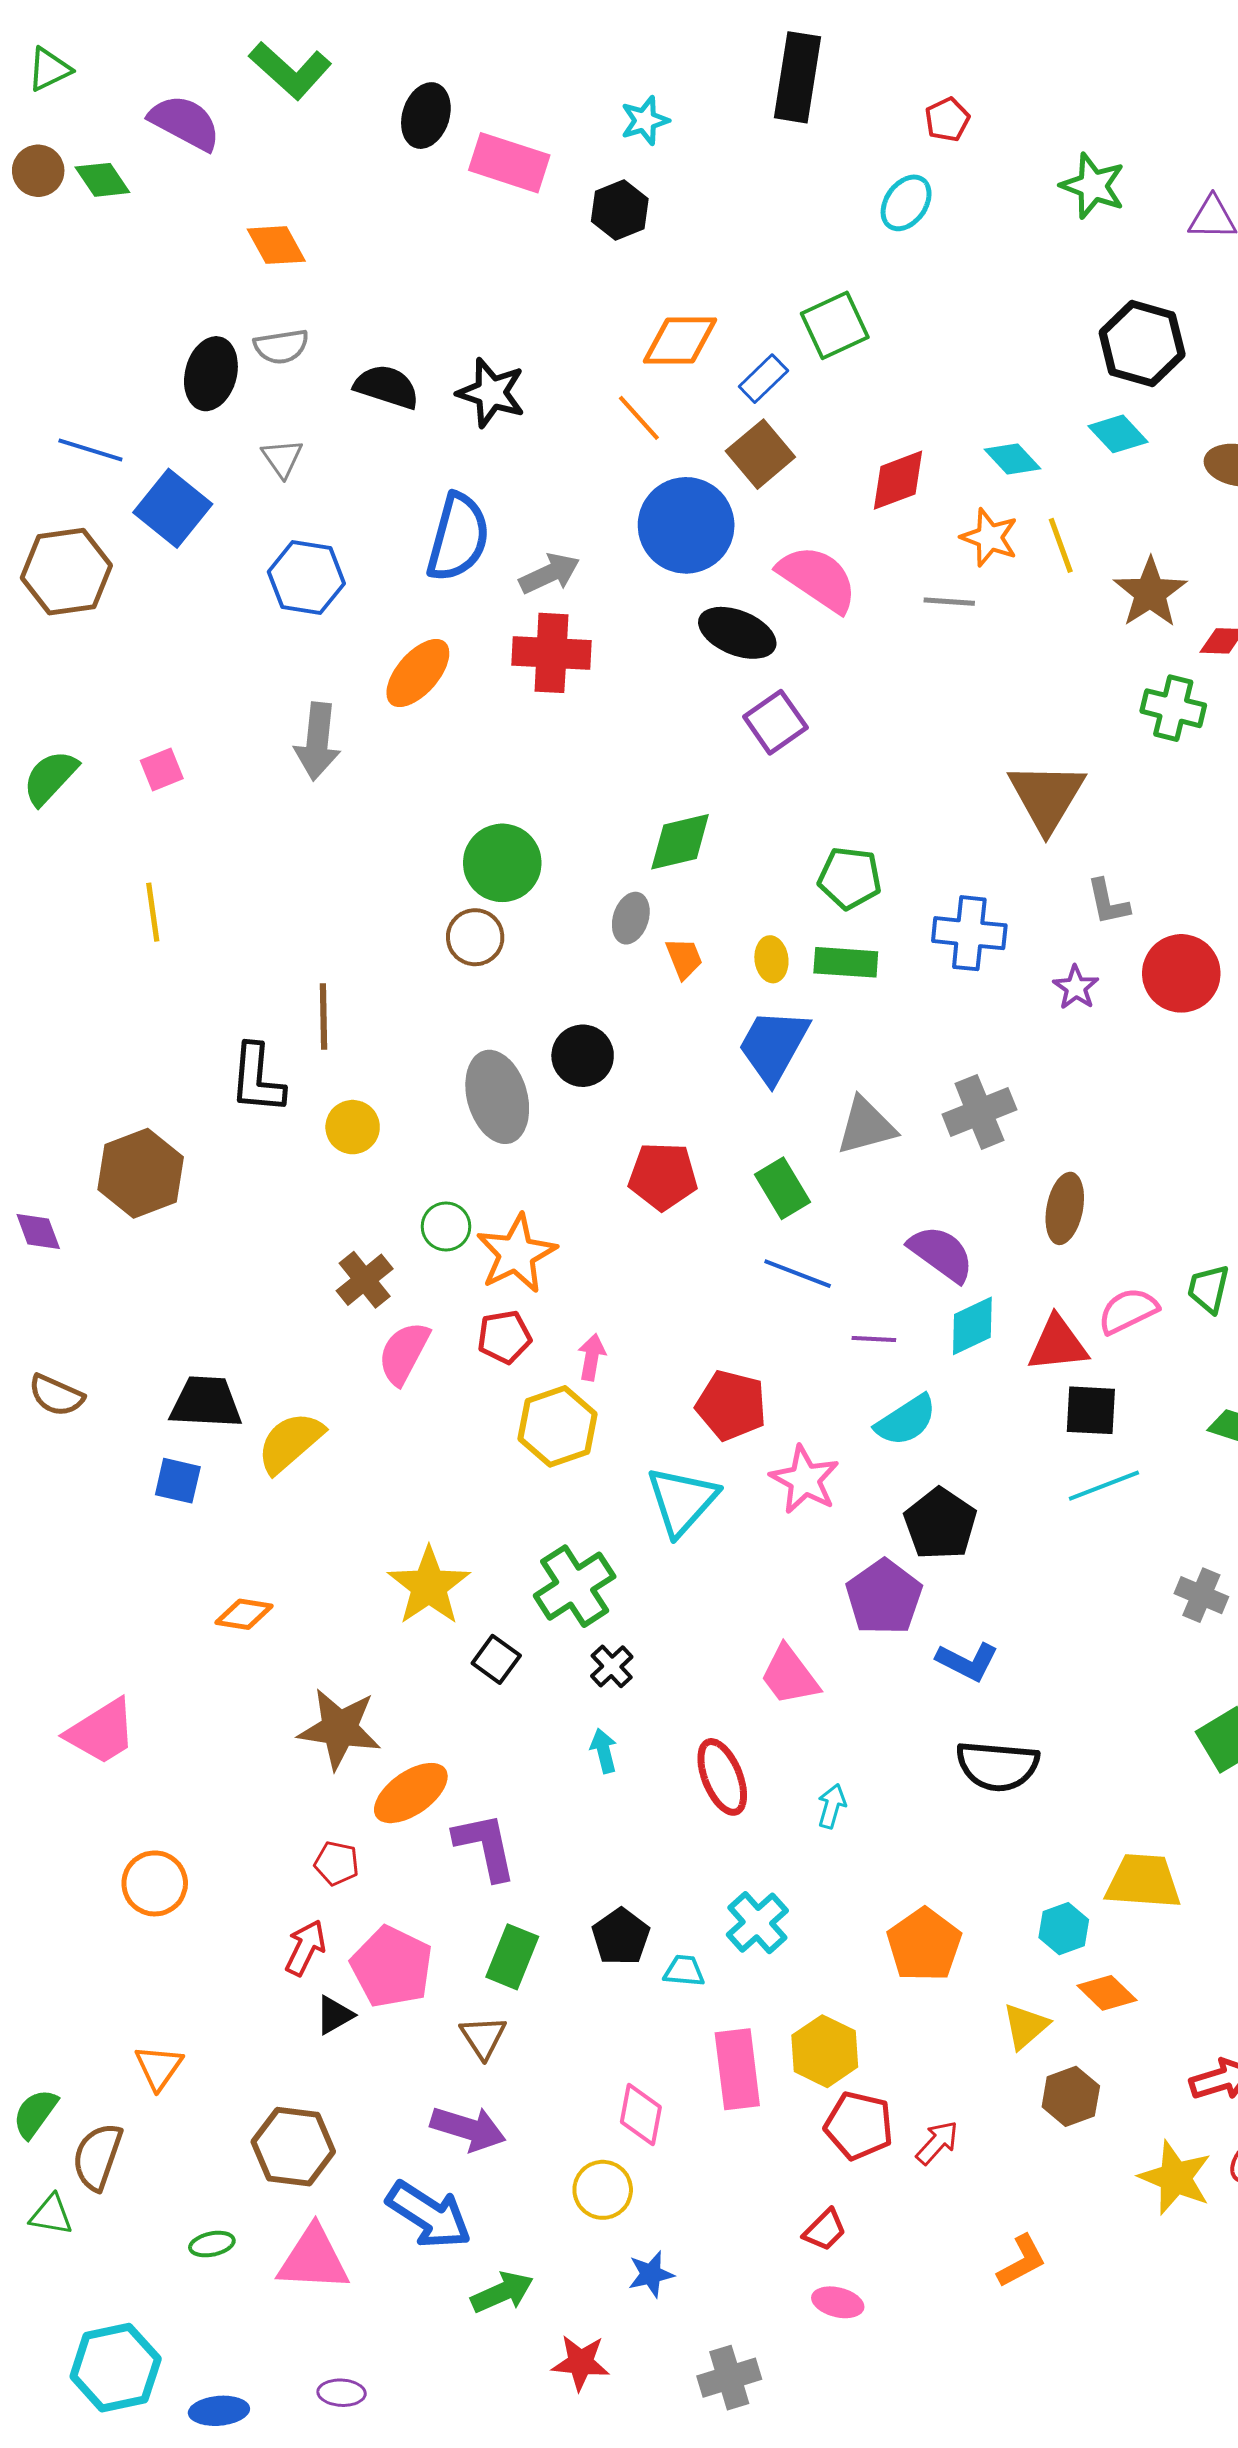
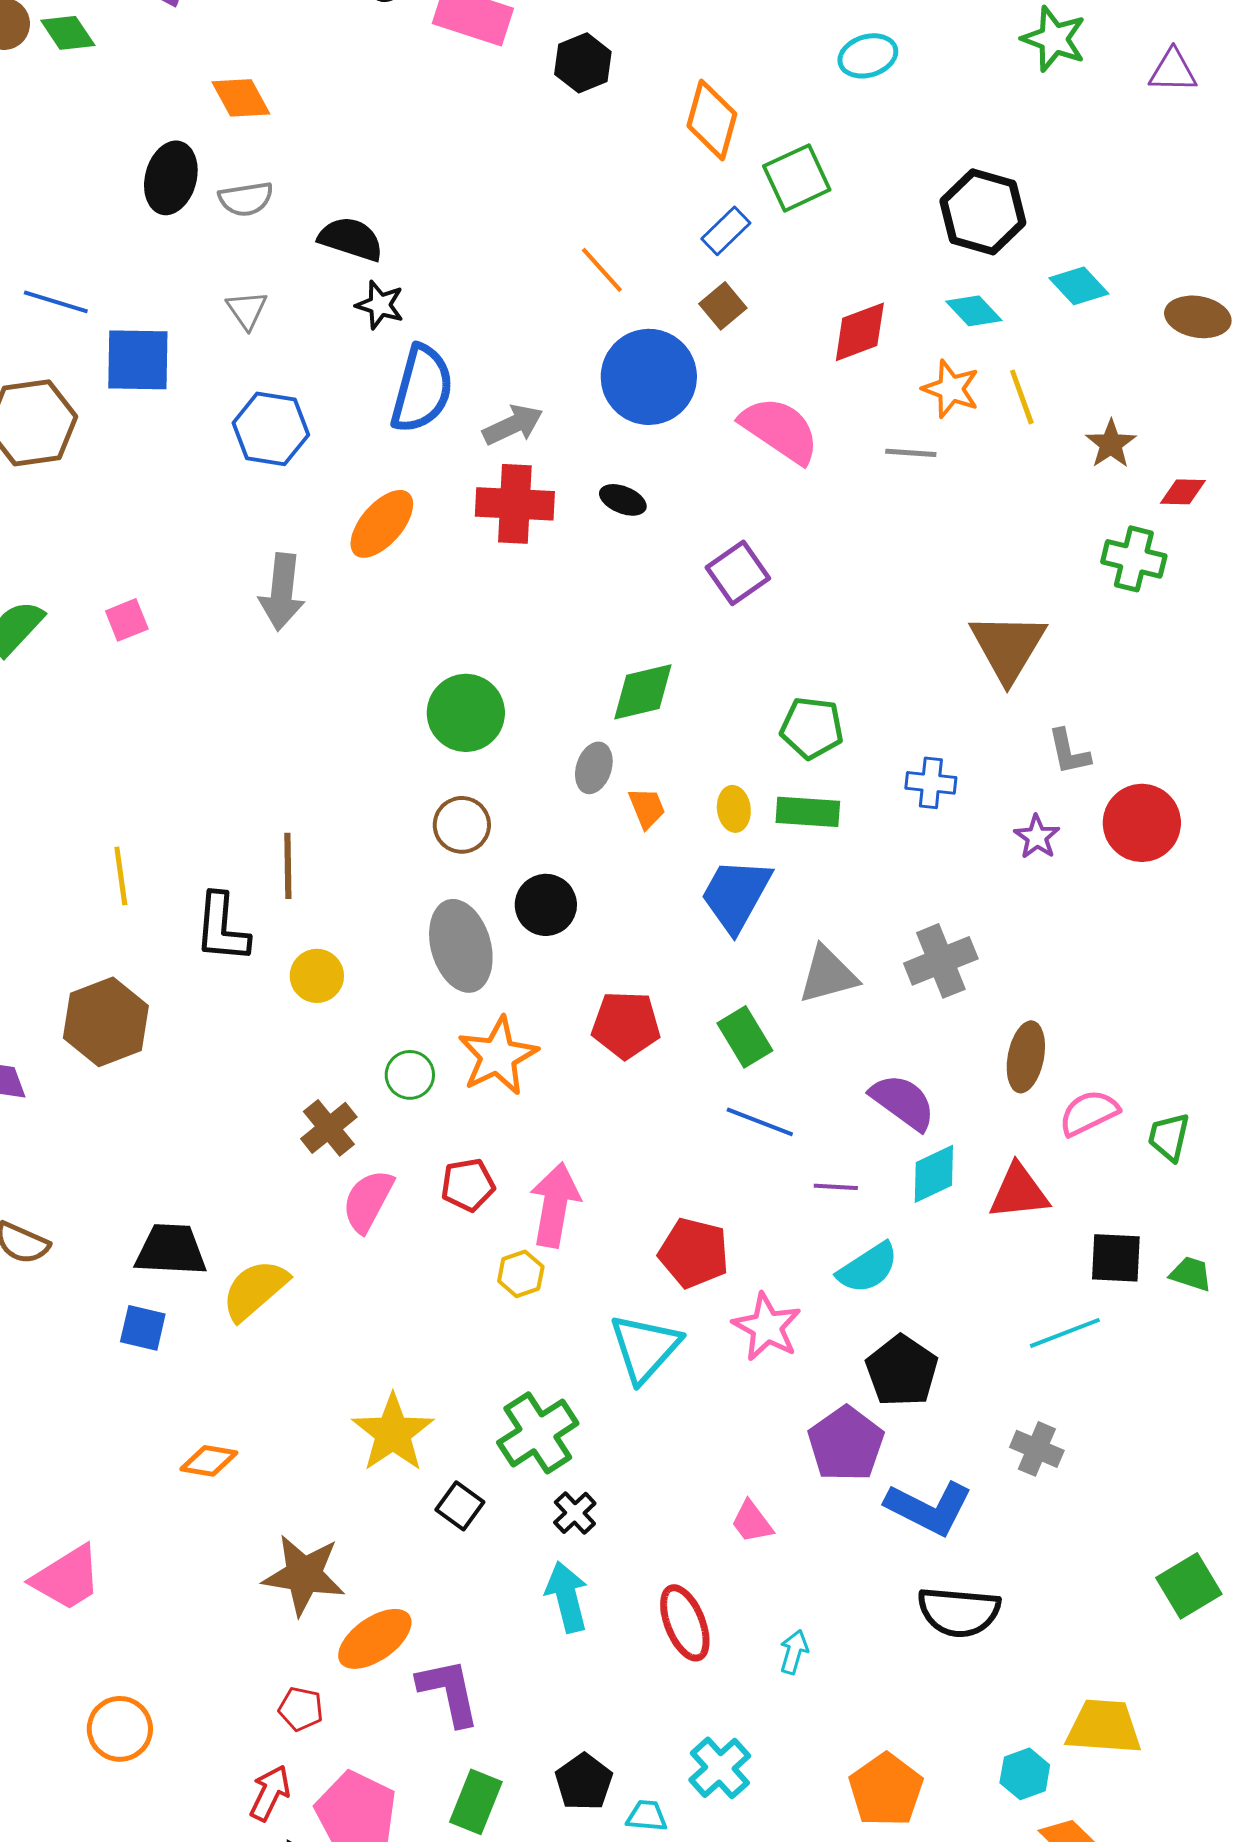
cyan ellipse: (906, 203) -> (868, 56), turned 38
orange diamond: (680, 341) -> (712, 120), moved, turned -74
black hexagon: (1142, 344) -> (983, 212), moved
black ellipse: (211, 374) -> (171, 178), moved
black star: (491, 393) -> (380, 305), moved, size x0.7
brown square: (760, 454) -> (723, 306), size x0.7
blue square: (173, 508) -> (138, 360), turned -38
brown star: (1150, 593) -> (1111, 444), size x0.7
black ellipse: (737, 633) -> (623, 500), moved, size x0.6
yellow line: (153, 912) -> (121, 876), moved
blue cross: (969, 933) -> (931, 783), size x0.7
brown circle: (475, 937) -> (462, 825), moved
orange star: (516, 1254) -> (498, 1056), moved
pink semicircle: (1128, 1311) -> (1089, 1113), moved
pink arrow: (592, 1357) -> (555, 1205), size x1.8
black square: (1091, 1410) -> (1116, 1258), moved
yellow hexagon: (557, 1426) -> (521, 1274), size x0.6
gray cross: (1201, 1595) -> (1037, 1449), moved
blue L-shape: (967, 1661) -> (929, 1508), size x1.4
pink trapezoid: (790, 1676) -> (752, 1522), size x0.7
cyan arrow: (604, 1751) -> (567, 1597), size x1.6

